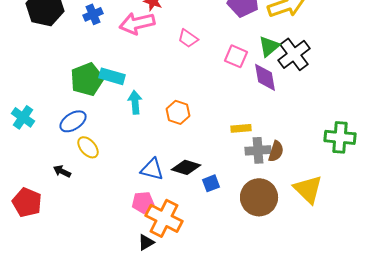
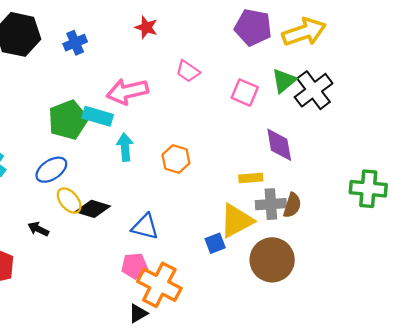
pink arrow: (137, 23) -> (127, 91), moved
purple diamond: (265, 77) -> (279, 145), moved
black diamond: (186, 167) -> (93, 209), moved
yellow triangle: (308, 189) -> (236, 221), moved, turned 48

